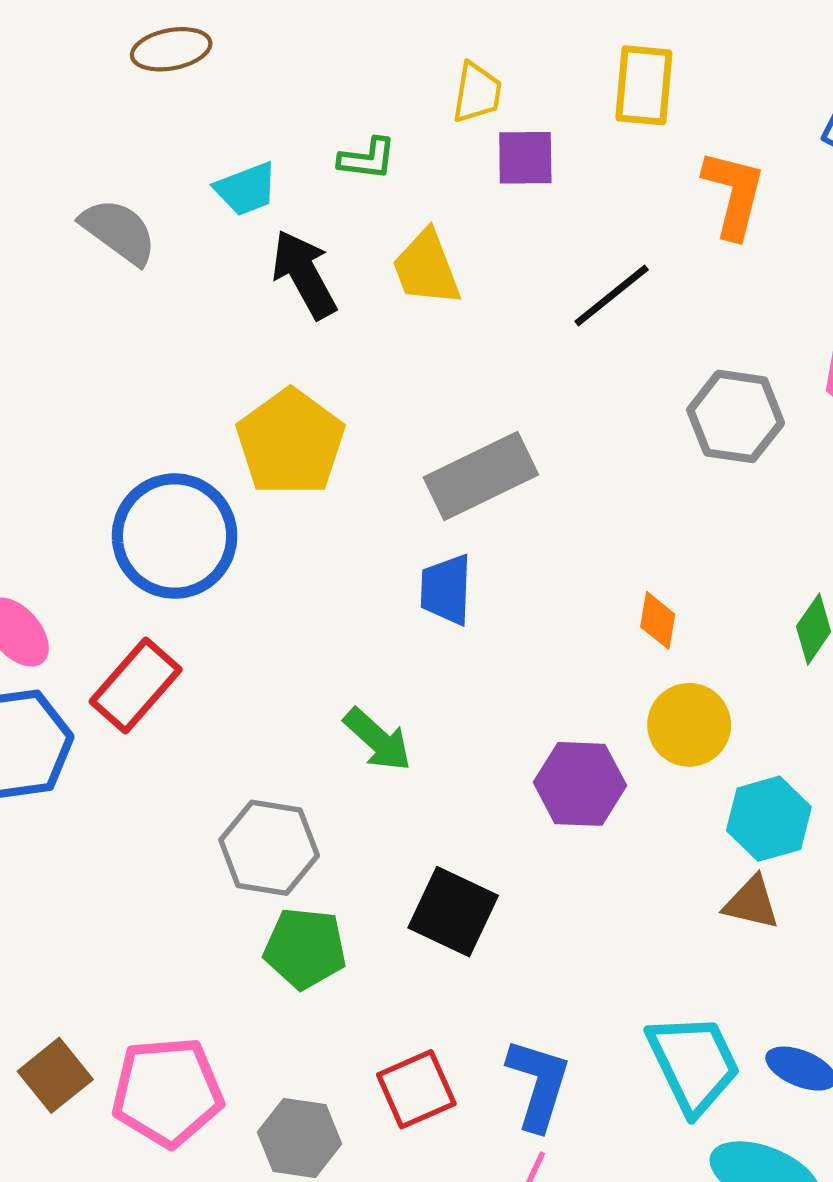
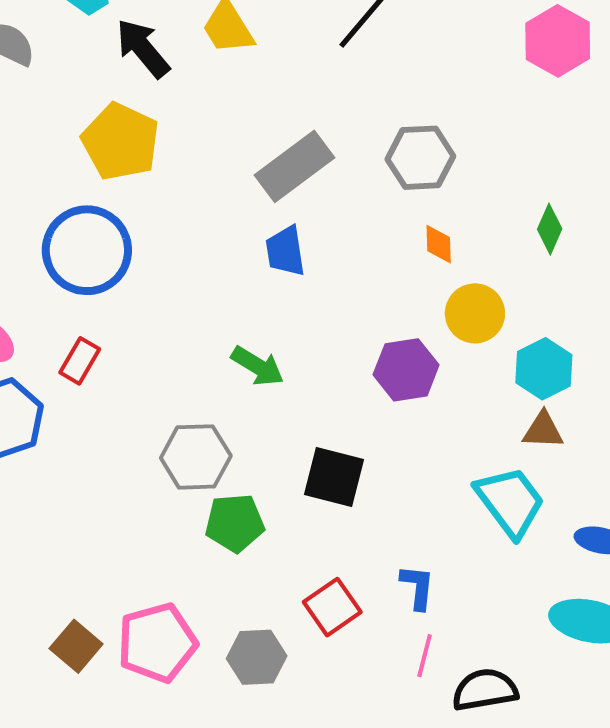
gray hexagon: (736, 416) -> (420, 158), moved
yellow pentagon: (290, 442) -> (120, 142), moved
red rectangle: (136, 686) -> (80, 361), size x0.7
cyan trapezoid: (694, 1063) -> (510, 502), moved
blue L-shape: (538, 1084) -> (417, 587), size x0.7

